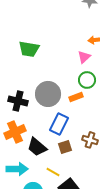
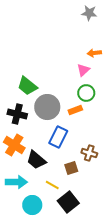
green trapezoid: (29, 49) -> (27, 86), moved, turned 30
orange cross: (15, 132) -> (14, 145), turned -35
brown square: (65, 147) -> (71, 168), moved

